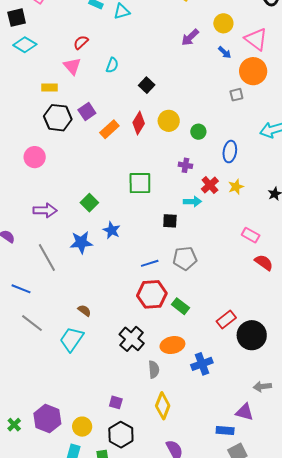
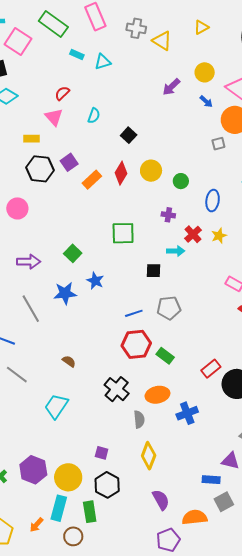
cyan trapezoid: (72, 339) -> (56, 406), moved
yellow circle: (82, 427) -> (68, 477), size x1.4

